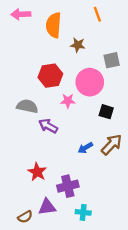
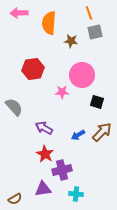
gray square: (112, 60) -> (95, 32), moved
red hexagon: (50, 76) -> (33, 69), moved
gray semicircle: (27, 106) -> (14, 107), moved, turned 36
purple arrow: (48, 126) -> (44, 128), moved
red star: (37, 172) -> (45, 154), moved
brown semicircle: (25, 217) -> (15, 199), moved

